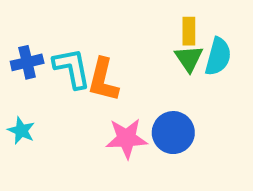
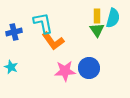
cyan semicircle: (218, 57) -> (113, 18), moved
cyan L-shape: (72, 68) -> (43, 23), moved
orange L-shape: (103, 80) -> (53, 41), turned -50

